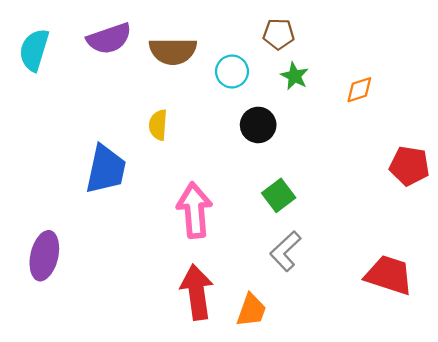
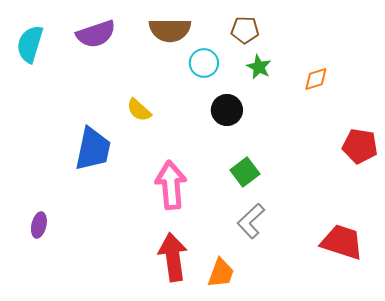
brown semicircle: (173, 51) -> (170, 30), moved
yellow semicircle: (158, 125) -> (139, 110), turned -52
purple ellipse: (44, 256) -> (39, 225), size x0.6

